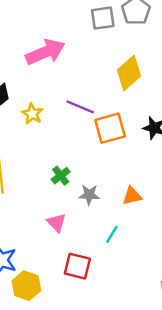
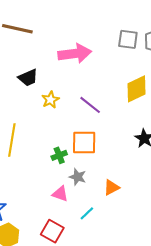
orange square: (110, 128) -> (84, 142), moved
orange triangle: (132, 196) -> (111, 187), turned -30
pink triangle: (56, 223) -> (60, 194), moved, turned -42

